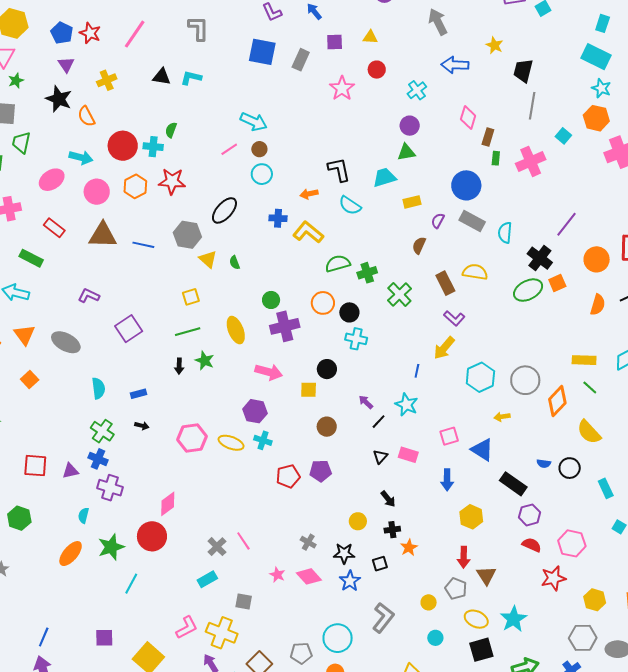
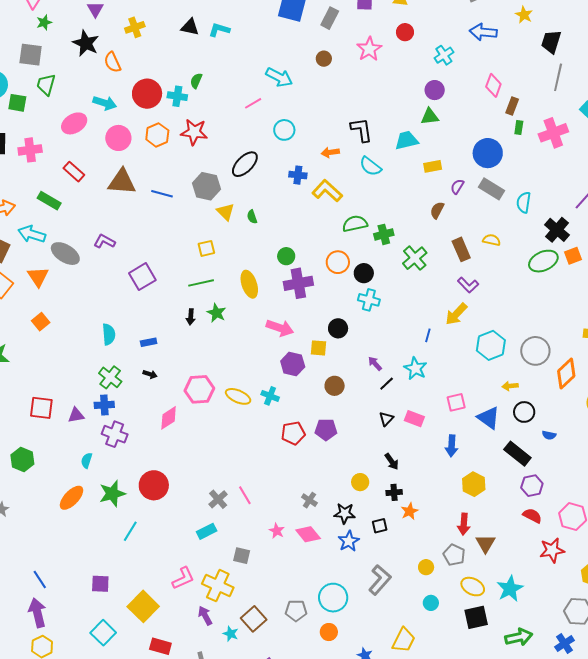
brown circle: (259, 149) -> (324, 59), moved
yellow semicircle: (475, 272) -> (492, 240), size x0.7
gray ellipse: (66, 342) -> (65, 254), moved
purple hexagon: (255, 411) -> (293, 364), moved
blue cross: (98, 459) -> (104, 405), turned -30
black circle: (570, 468) -> (524, 412), moved
pink diamond: (168, 504) -> (169, 418), moved
blue line: (44, 637) -> (40, 580), turned -60

